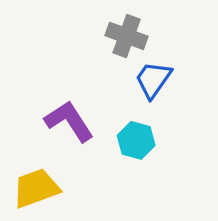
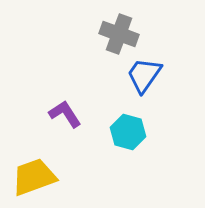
purple L-shape: (69, 121) -> (65, 114), size x0.7

